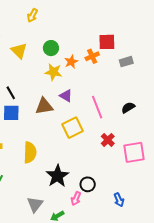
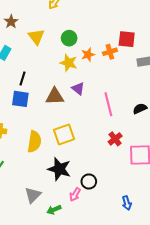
black line: (11, 93) -> (23, 79), turned 40
yellow square: (73, 128) -> (64, 134), moved
black star: (57, 176) -> (59, 169), turned -30
blue arrow: (119, 200) -> (127, 203), moved

